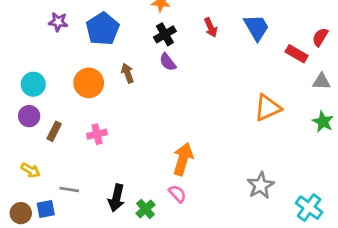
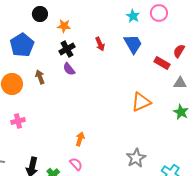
orange arrow: (183, 159) -> (80, 139), size x0.6

